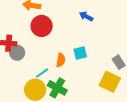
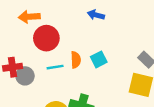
orange semicircle: (61, 60) -> (76, 60), moved
cyan line: (42, 73) -> (55, 67), moved, turned 40

